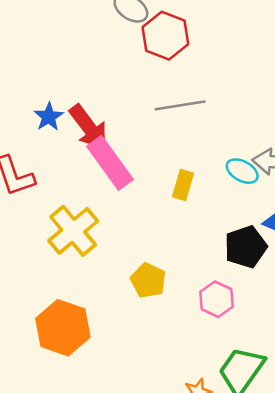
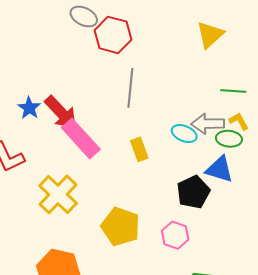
gray line: (180, 105) -> (130, 88), turned -69
yellow rectangle: (183, 185) -> (139, 149), turned -30
yellow pentagon: (148, 280) -> (121, 227), size x1.4

